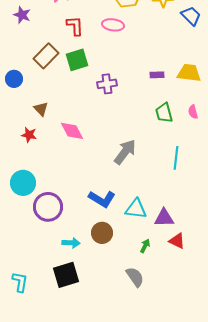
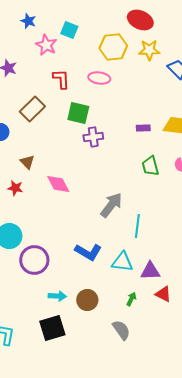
green square: (77, 60) -> (78, 113), moved, turned 30
cyan line: (176, 158) -> (137, 226), moved
brown circle: (102, 233) -> (87, 300), moved

